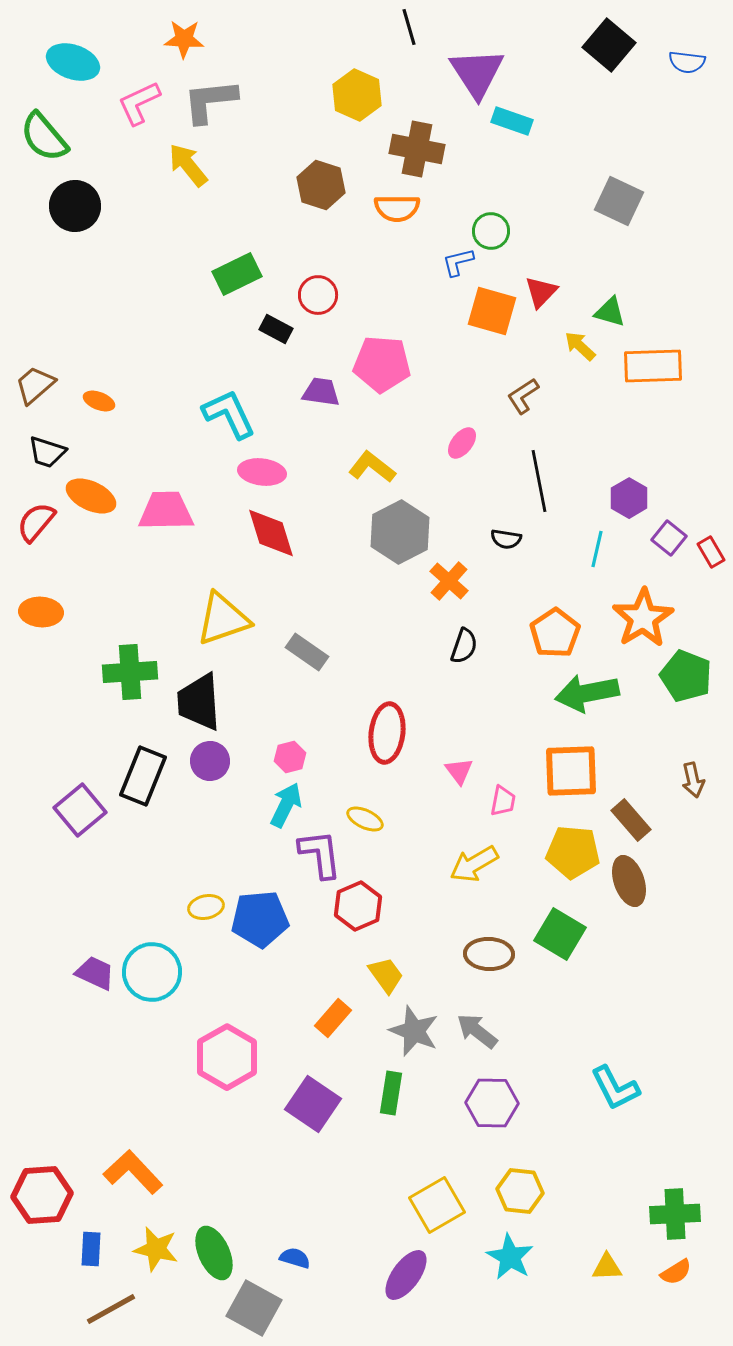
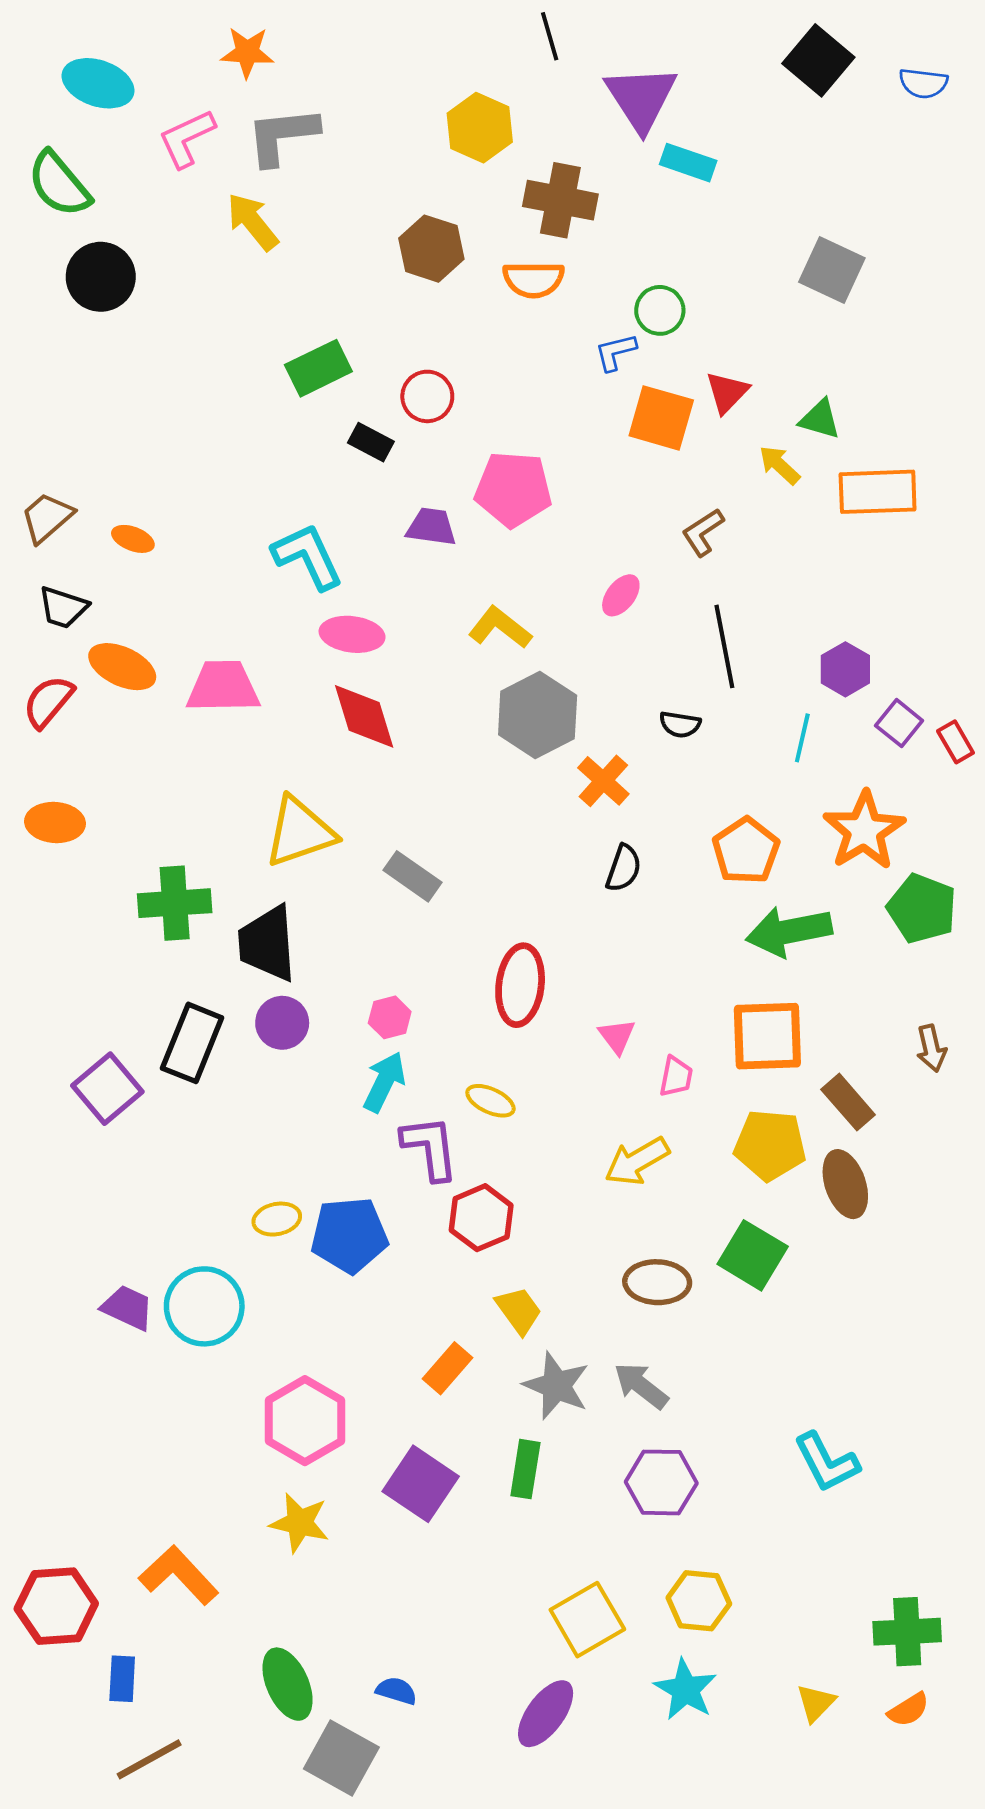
yellow star: (156, 1249) -> (300, 1523), moved
yellow triangle: (607, 1267) -> (816, 1703), turned -44

